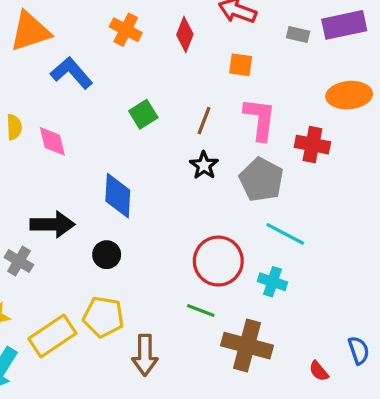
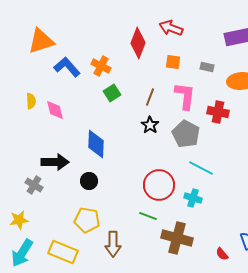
orange cross: (126, 30) -> (101, 66), moved
red diamond: (185, 35) -> (138, 43), size x1.4
gray rectangle: (298, 35) -> (207, 67), moved
yellow rectangle: (52, 336) -> (63, 252), moved, turned 56

